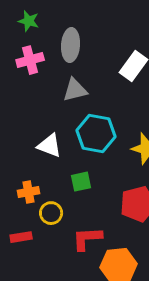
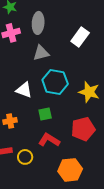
yellow circle: (51, 213) -> (25, 157), moved
red L-shape: (87, 239) -> (49, 140), moved, turned 35

